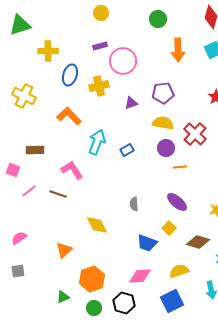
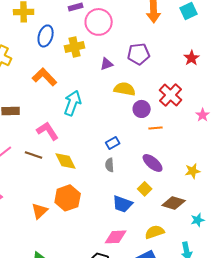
yellow semicircle: (163, 123) -> (125, 89), moved
blue rectangle: (127, 150) -> (113, 143), moved
yellow diamond: (97, 225) -> (66, 161), moved
orange hexagon: (92, 279) -> (68, 198), moved

